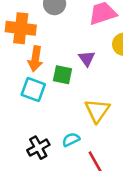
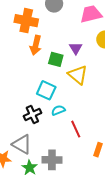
cyan square: (33, 89) -> (46, 90), moved
yellow triangle: (97, 111) -> (78, 75), moved, turned -30

